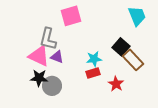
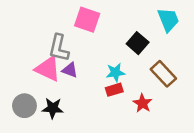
pink square: (71, 16) -> (87, 20), turned 35
black square: (121, 47) -> (138, 43), moved
black star: (39, 78) -> (53, 108), moved
gray circle: (52, 86) -> (24, 106), moved

